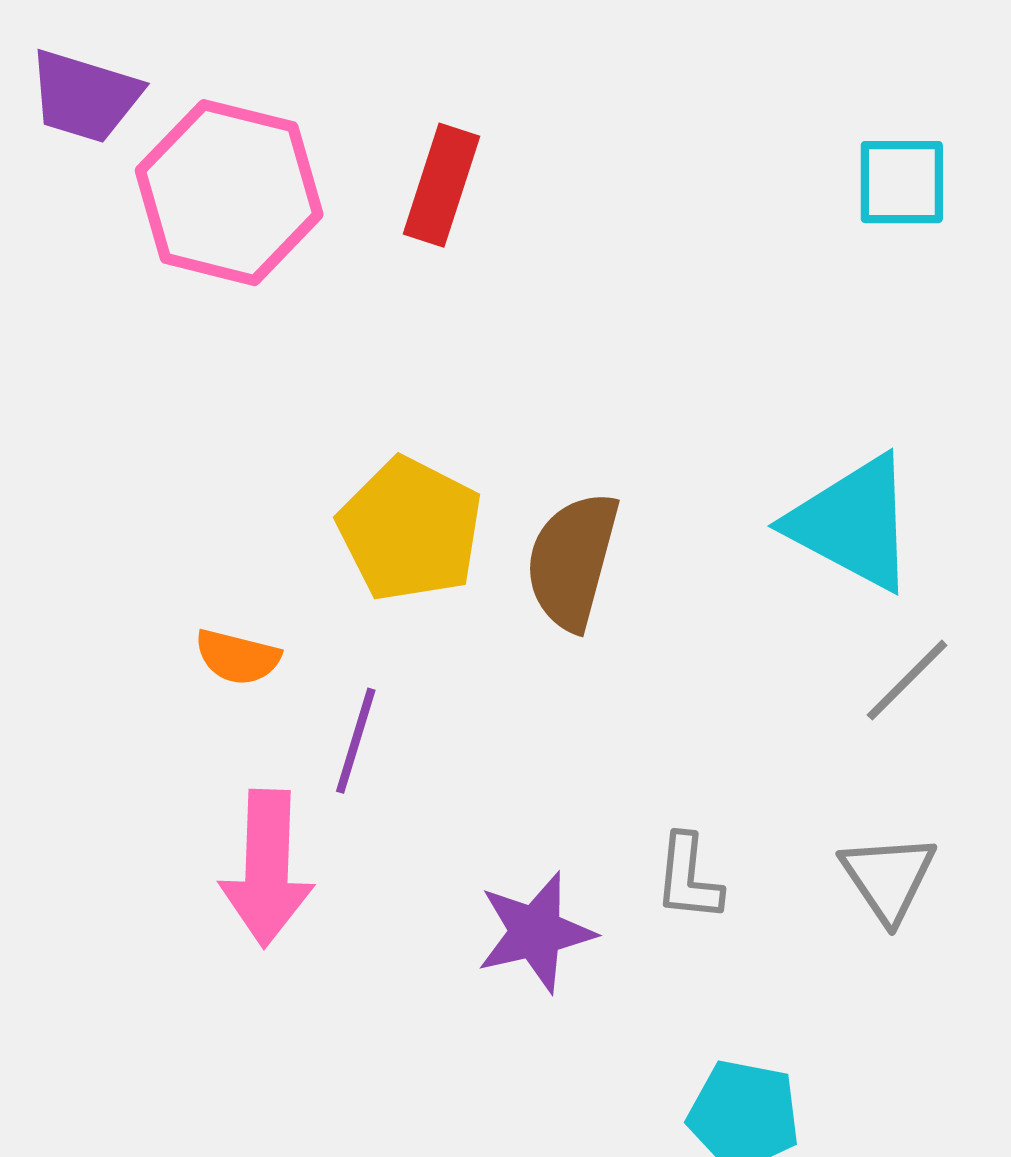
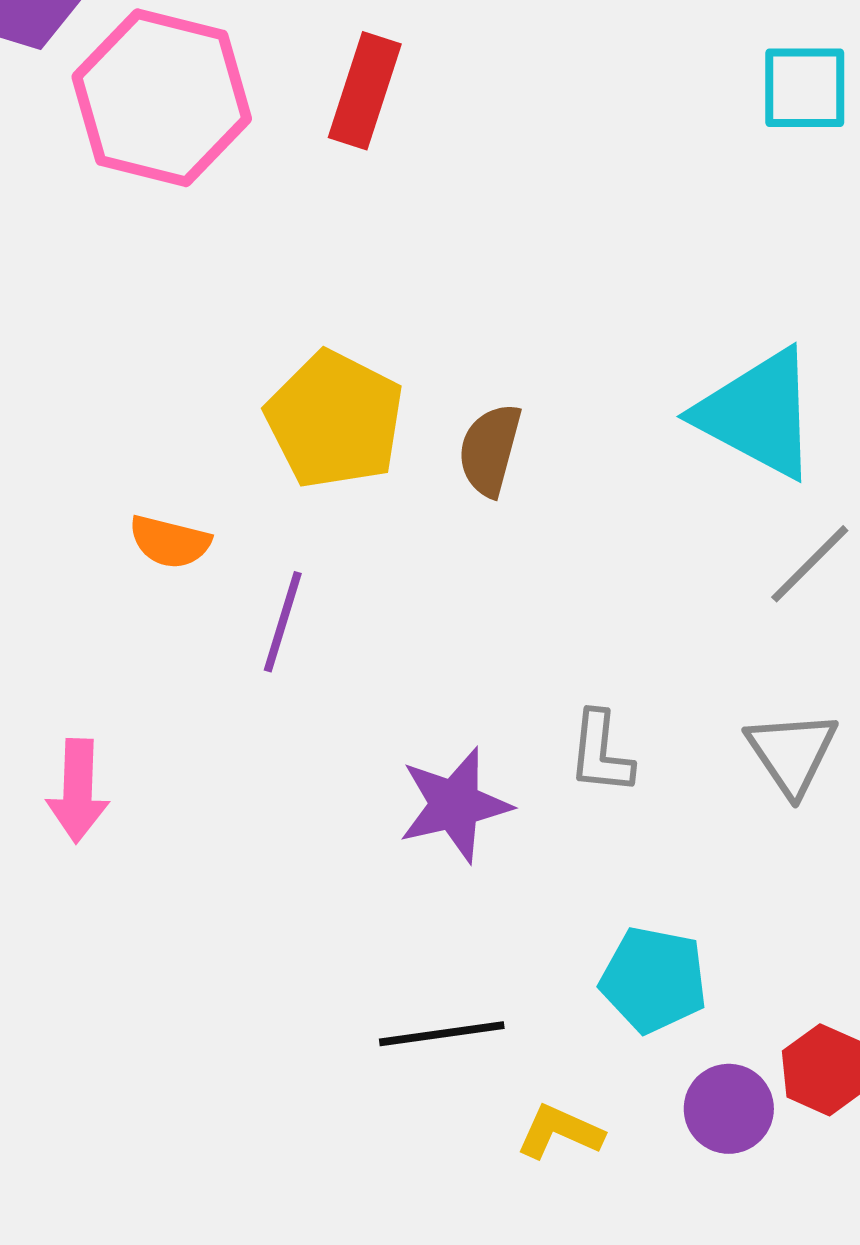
brown semicircle: (572, 561) -> (490, 450), size x0.7
pink arrow: (267, 868) -> (78, 791), moved, size x0.7

